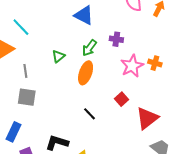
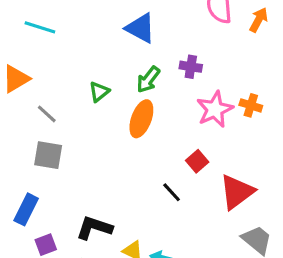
cyan line: (21, 27) -> (40, 27), moved, turned -30
gray line: (25, 71) -> (47, 114), turned -40
black line: (90, 114) -> (172, 192), moved

